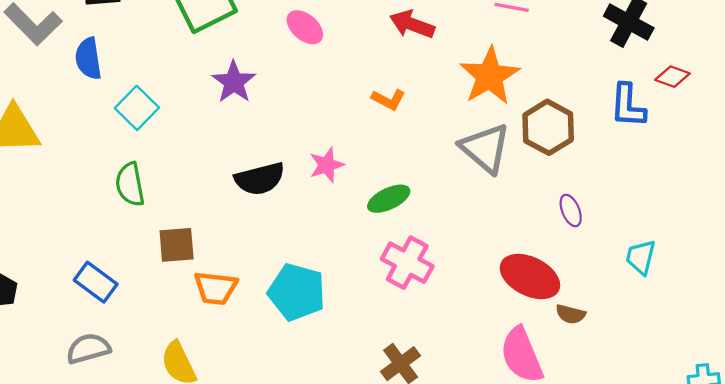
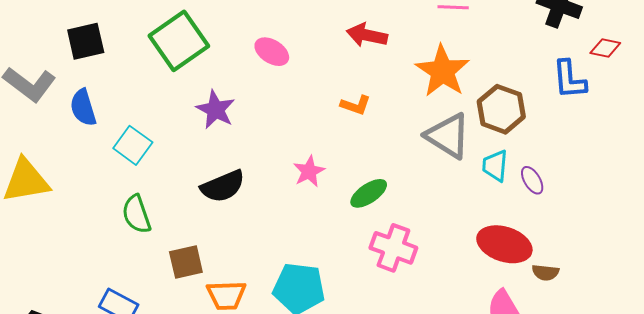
black semicircle: (260, 179) -> (223, 186), moved
cyan trapezoid: (641, 257) -> (495, 166), moved

